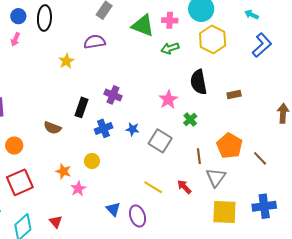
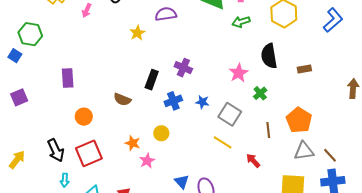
brown line: (260, 158) -> (330, 155), moved
gray triangle: (216, 177) -> (304, 151), moved, turned 45
yellow line: (153, 187) -> (223, 142), moved

